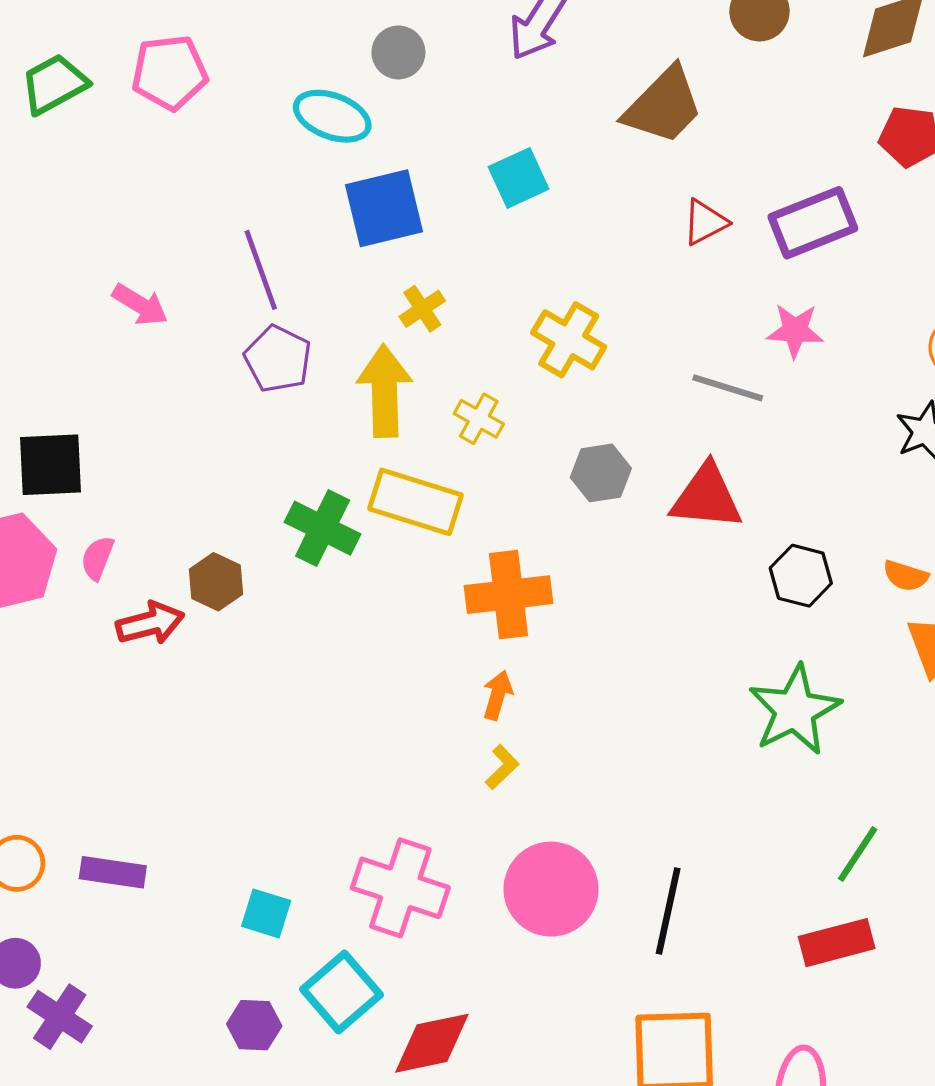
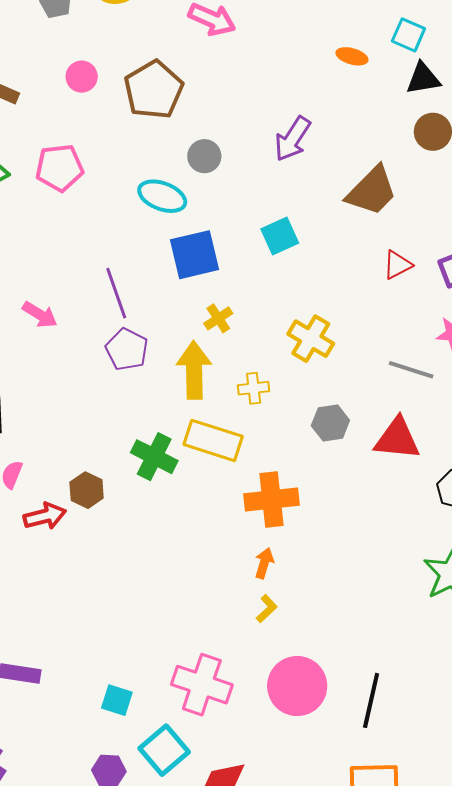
yellow cross: (479, 419) -> (254, 388), turned -36

